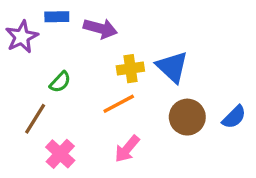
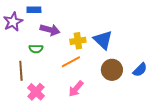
purple arrow: (100, 28) -> (50, 30), moved
green semicircle: (60, 82) -> (36, 49), turned 48
brown line: (35, 119) -> (21, 71), turned -36

